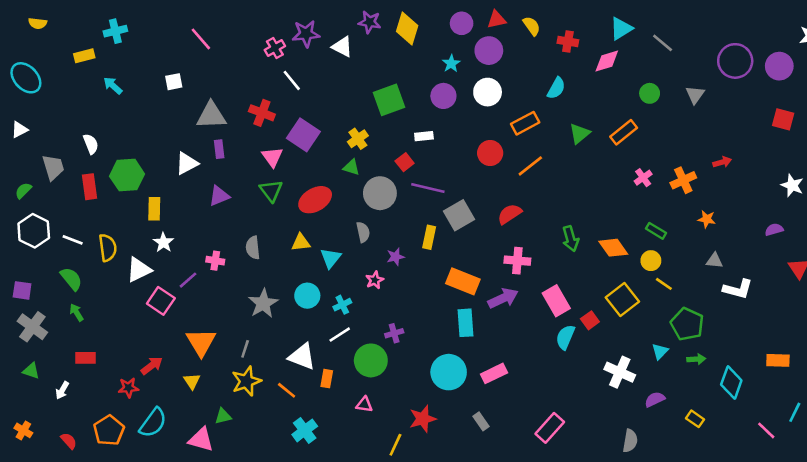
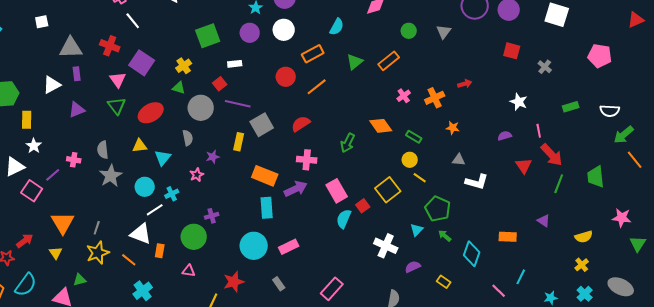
green arrow: (571, 239) -> (348, 143), turned 42
orange diamond: (613, 248) -> (381, 126), moved
gray star: (263, 303) -> (111, 176), moved
white line: (340, 335) -> (155, 210), moved
green arrow: (696, 359) -> (445, 236), turned -136

